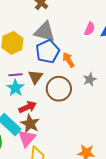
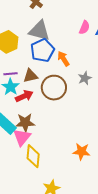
brown triangle: (35, 77) -> (30, 76), turned 42
red arrow: (28, 107) -> (24, 96), moved
brown star: (30, 124) -> (25, 123), turned -30

